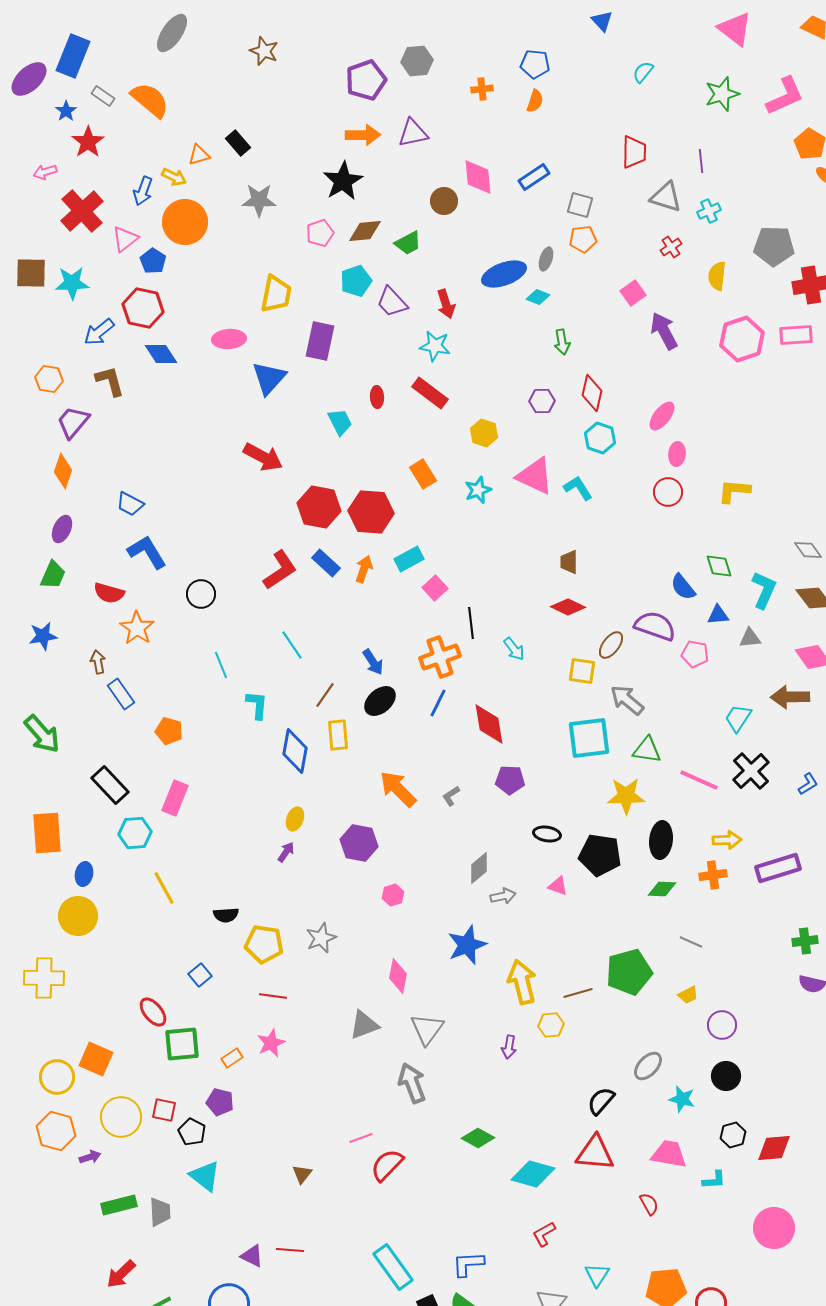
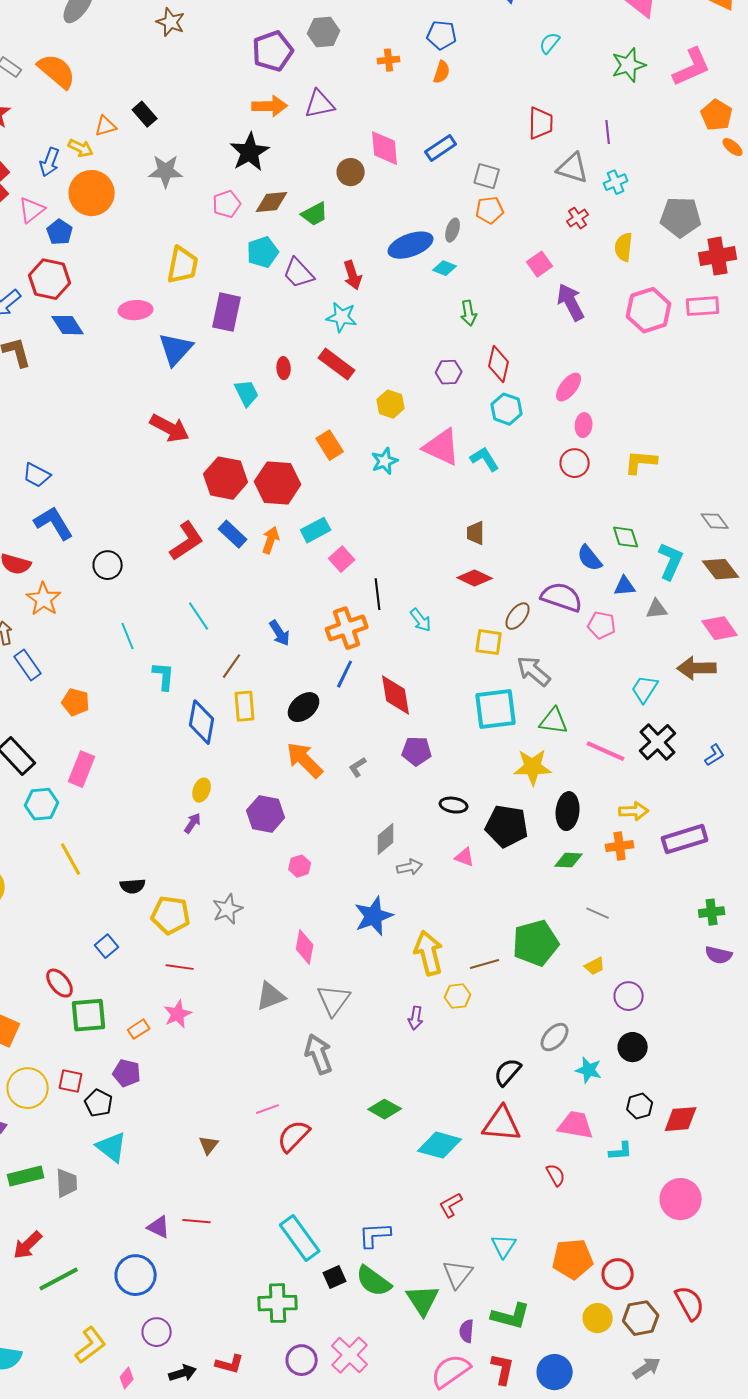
black ellipse: (380, 701) -> (304, 707), moved

